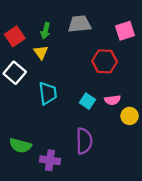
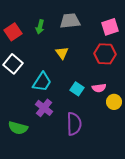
yellow triangle: (41, 52) -> (62, 53), moved
red hexagon: (105, 61) -> (105, 54), moved
cyan trapezoid: (48, 93) -> (42, 82), turned 40
purple cross: (50, 160) -> (44, 108), moved, turned 30

